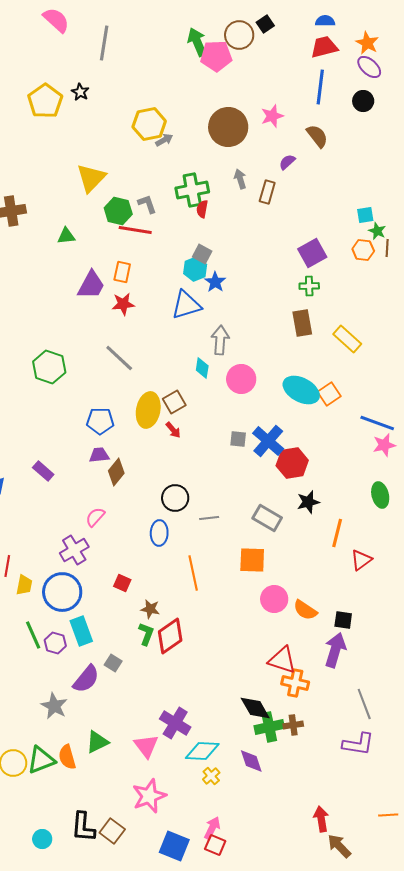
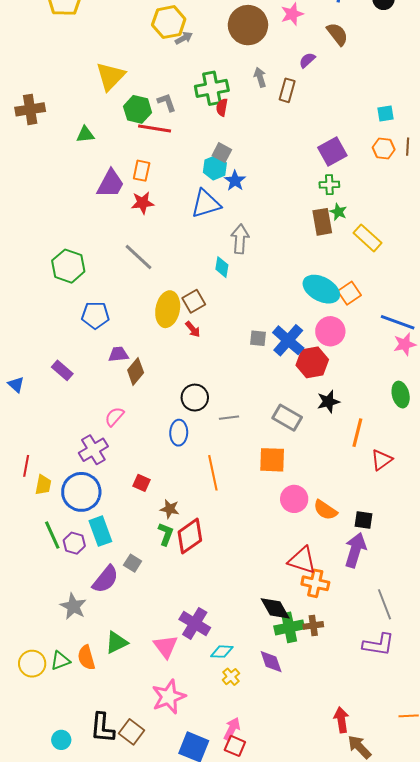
green star: (377, 231) -> (338, 212), moved
pink circle: (241, 379) -> (330, 331), moved
blue pentagon: (100, 421) -> (95, 315), moved
cyan diamond: (202, 751) -> (222, 652), size x0.7
green triangle: (41, 760) -> (60, 661), size x0.7

